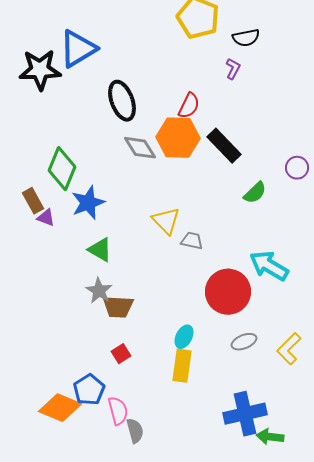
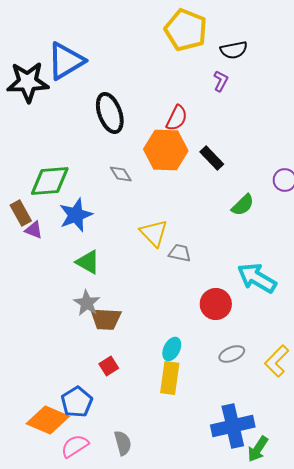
black rectangle: (224, 146) -> (212, 158), size x0.7
gray diamond: (140, 148) -> (121, 174), moved, size x0.7
green diamond: (62, 169) -> (50, 181), turned 63
red circle: (228, 292) -> (216, 304), size x0.7
pink semicircle: (118, 411) -> (75, 446), moved, turned -108
green arrow: (270, 437) -> (258, 449), turned -64

